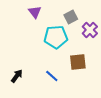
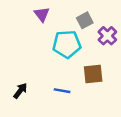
blue line: (52, 76) -> (62, 91), turned -32

